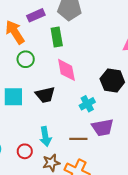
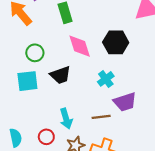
green circle: (26, 59) -> (35, 53), moved
black hexagon: (112, 81) -> (116, 42), moved

